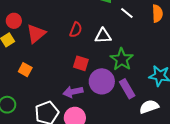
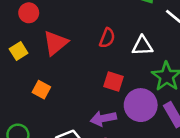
red circle: (14, 21) -> (29, 13), moved

